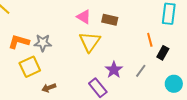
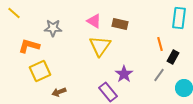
gray star: (43, 43) -> (53, 28), moved
gray line: (141, 71) -> (159, 75), moved

